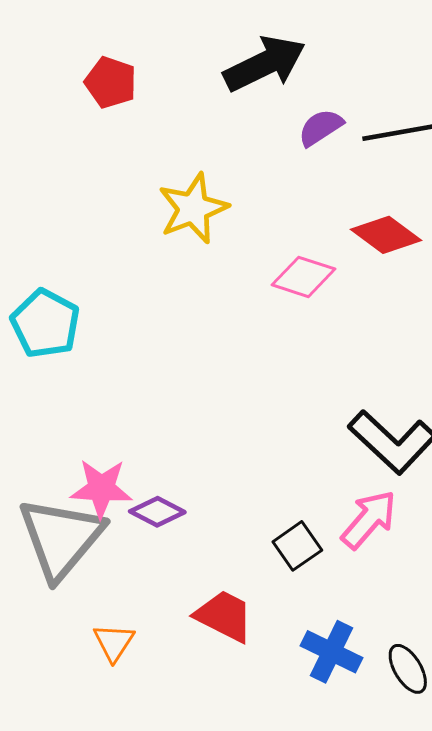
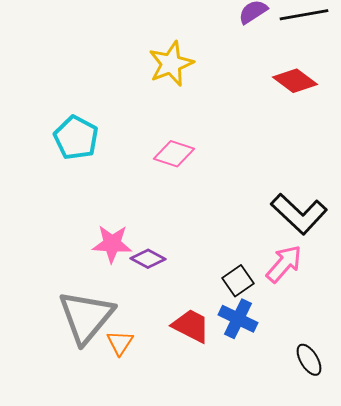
pink diamond: (304, 277) -> (174, 154), moved
gray triangle: (61, 538) -> (86, 317), moved
blue cross: (332, 652) -> (238, 319), moved

